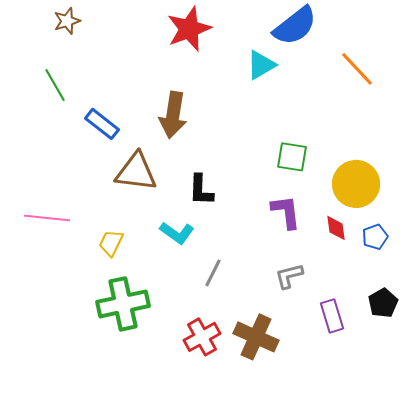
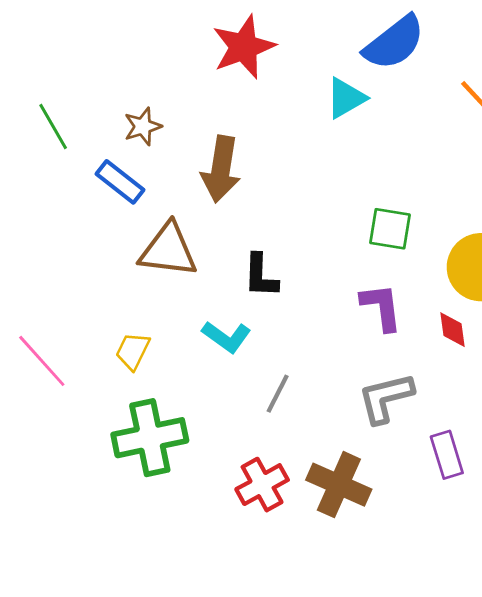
brown star: (67, 21) -> (143, 126), moved
pink line: (47, 218) -> (42, 361), moved, turned 42
gray L-shape: (289, 276) -> (386, 398), size x1.4

